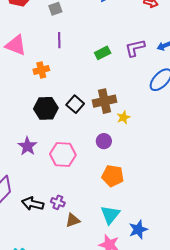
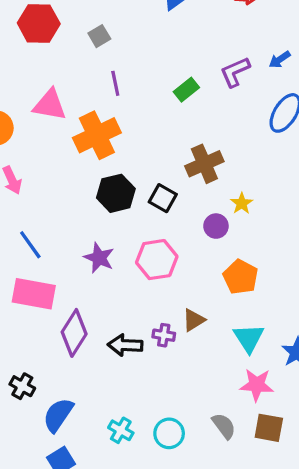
orange cross: (41, 70) -> (97, 135), size x1.8
black square: (75, 104) -> (163, 198), moved
yellow star: (123, 117) -> (242, 203), moved
orange pentagon: (113, 176) -> (240, 277), turned 30
brown triangle: (73, 220) -> (194, 320), moved

